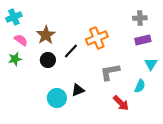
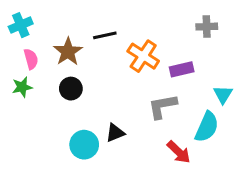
orange cross: (97, 38) -> (143, 56), turned -35
pink semicircle: (21, 40) -> (31, 59), turned 40
purple rectangle: (143, 40) -> (182, 69), moved
black line: (71, 51) -> (105, 35), moved, turned 35
cyan semicircle: (140, 86) -> (207, 127), size x1.5

